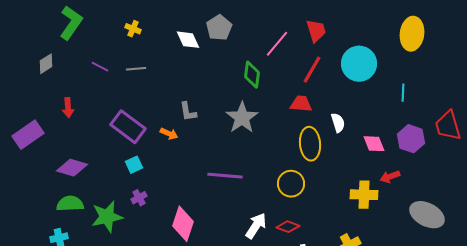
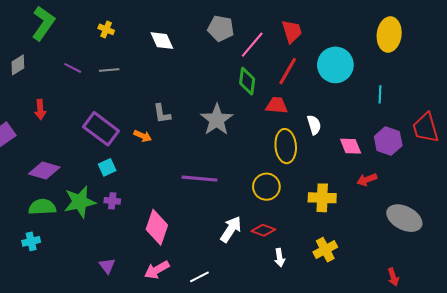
gray pentagon: (219, 28) -> (221, 28), moved, turned -30
green diamond: (252, 75) -> (247, 81), moved
yellow cross: (364, 195) -> (322, 198), moved
purple cross: (139, 198) -> (112, 201), turned 35
green star: (107, 217) -> (80, 202), moved

